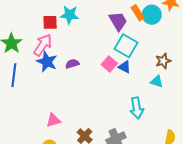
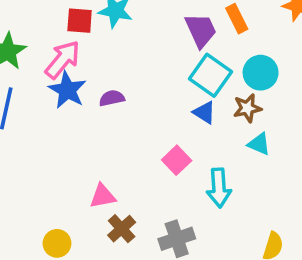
cyan circle: (152, 15) -> (261, 73), moved
brown star: (163, 61) -> (247, 108), moved
pink square: (109, 64) -> (177, 160), moved
pink triangle: (53, 120) -> (103, 196), moved

